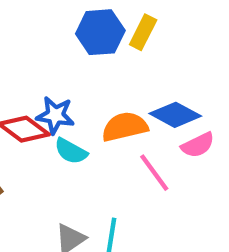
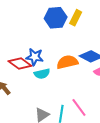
cyan semicircle: (71, 151) -> (42, 74), turned -42
pink line: (154, 173) -> (79, 107), moved

